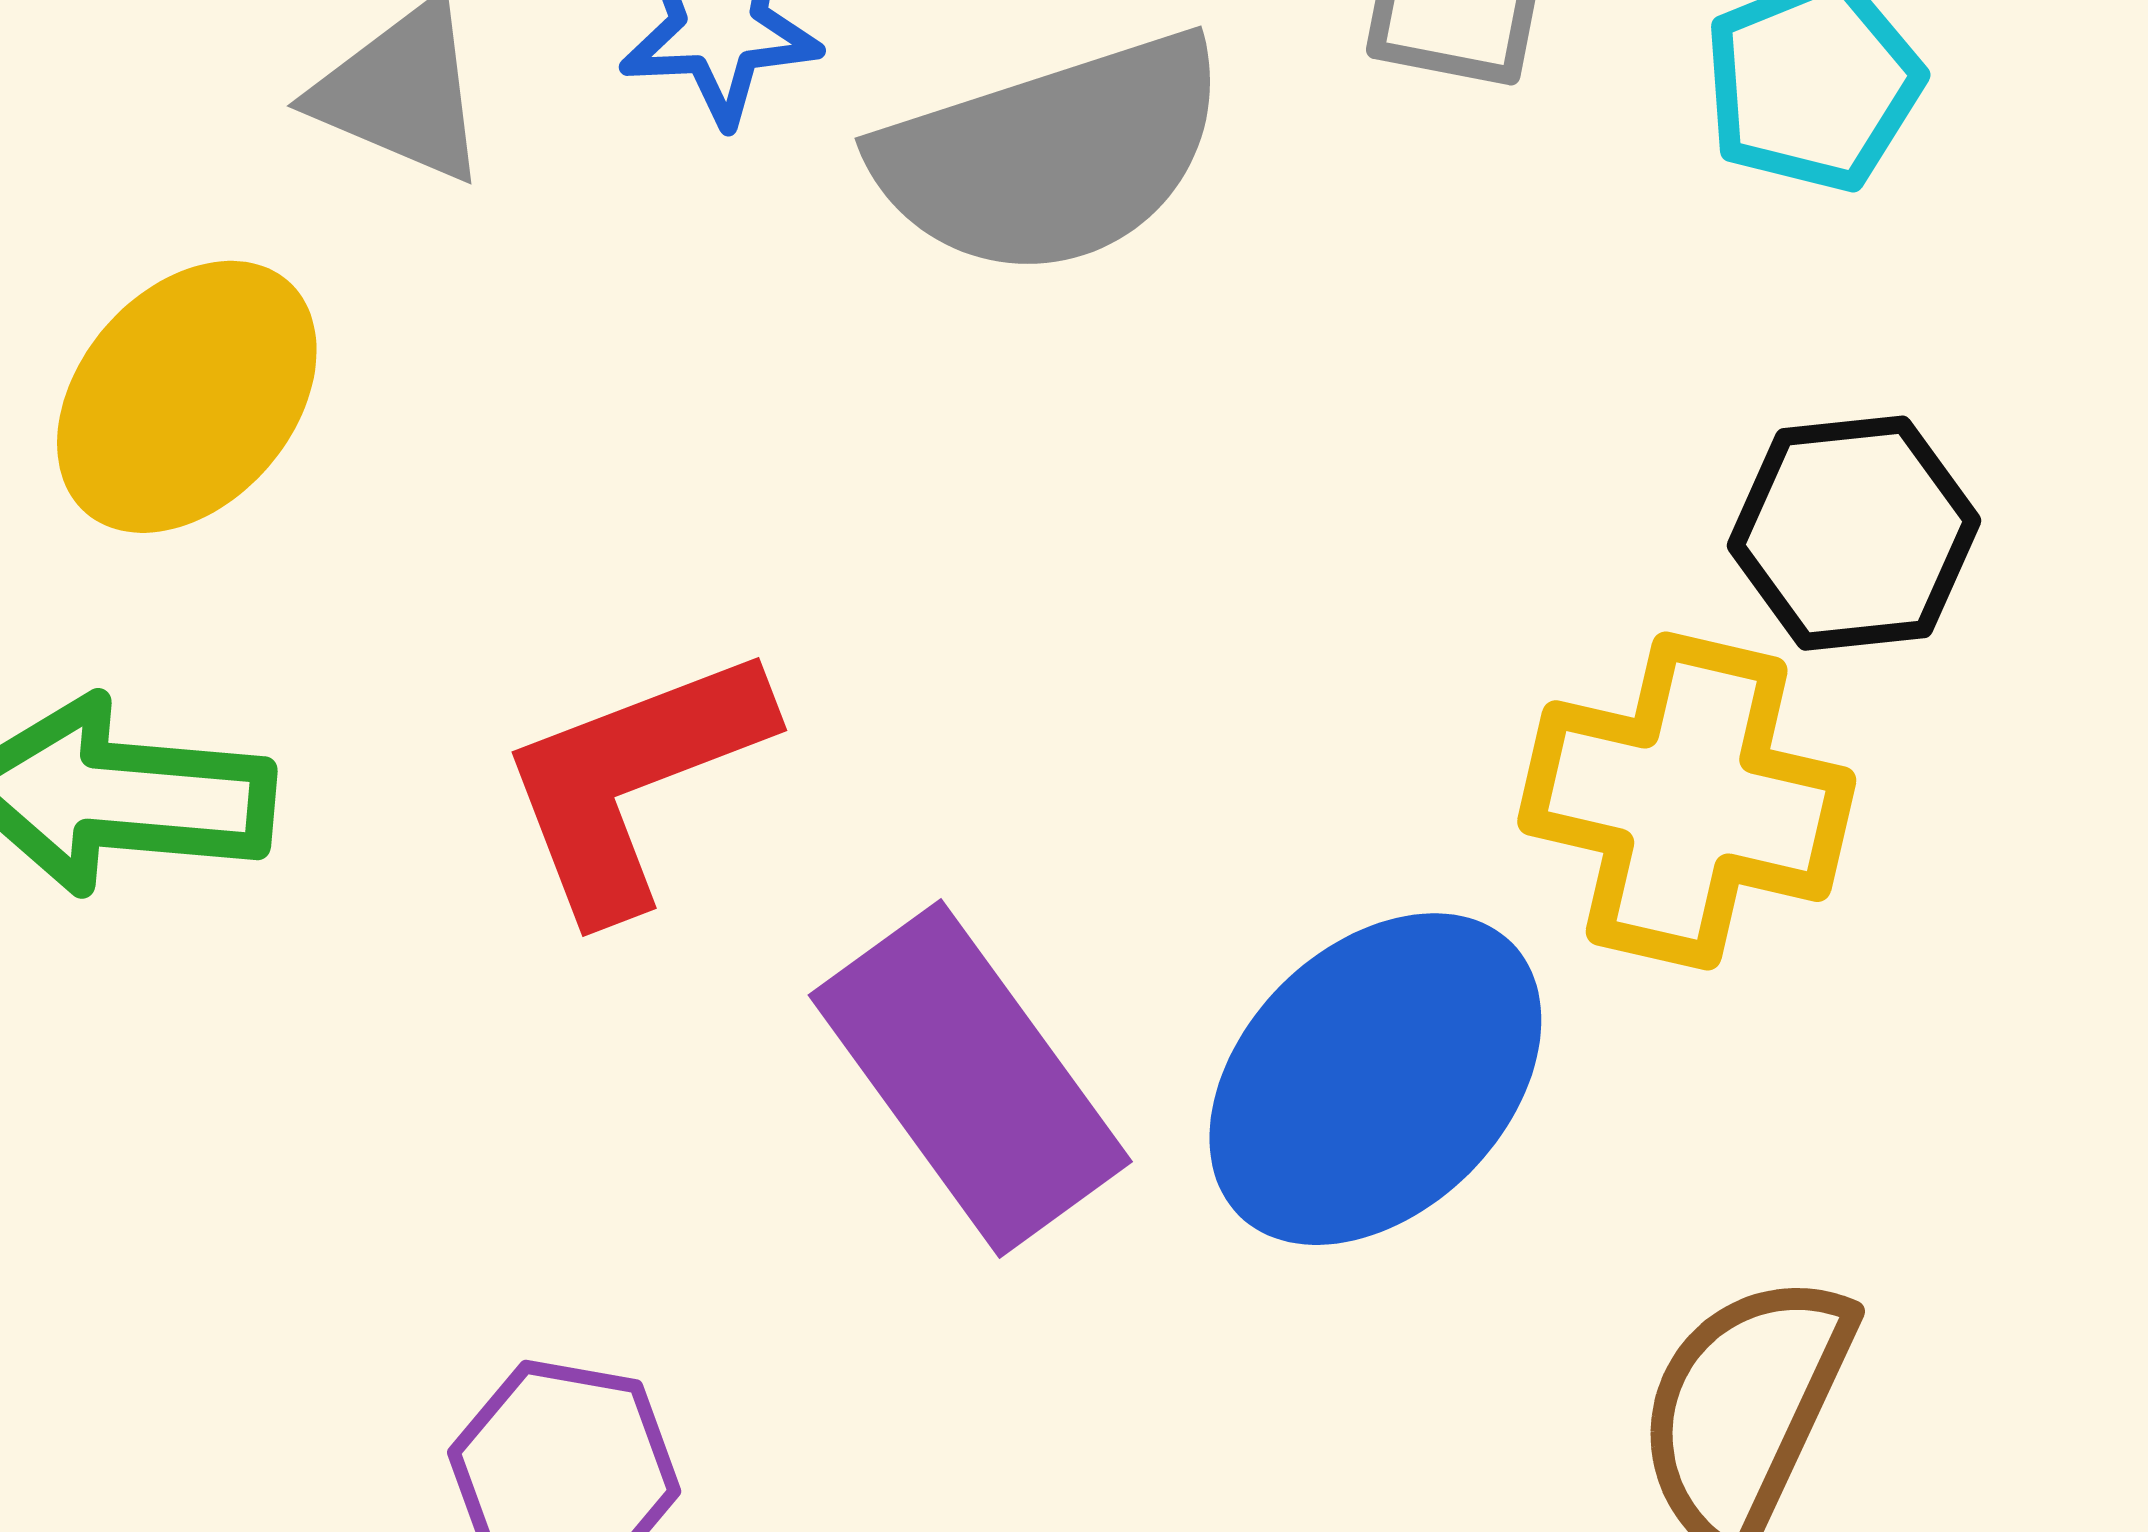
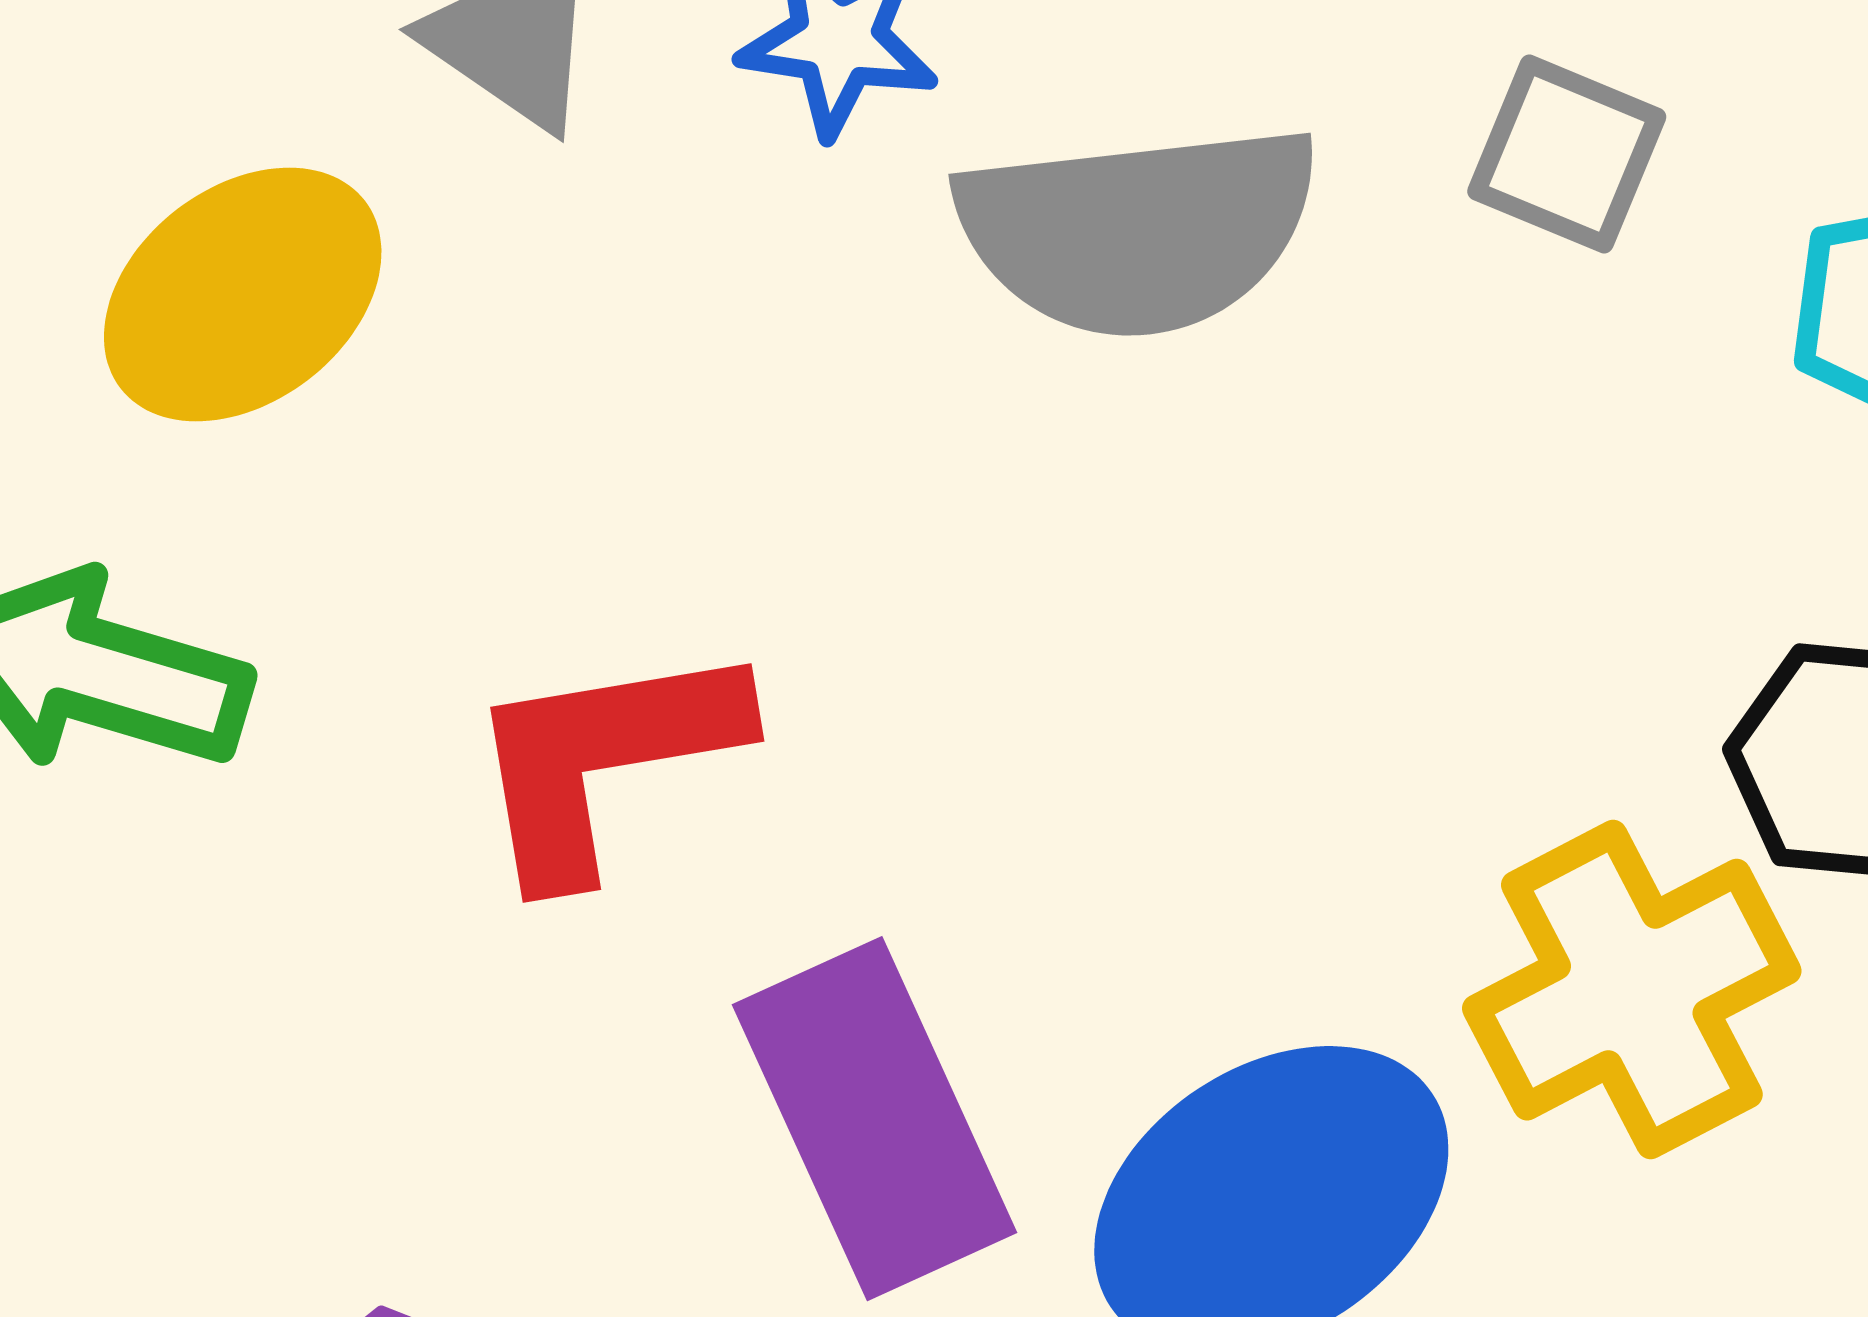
yellow cross: (1687, 801) -> (1632, 990), turned 38

